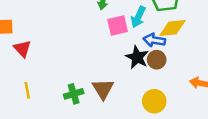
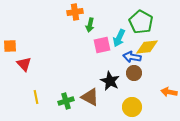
black star: (137, 57) -> (110, 81), moved
brown triangle: (103, 89) -> (90, 97), turned -30
yellow line: (27, 90) -> (36, 97), moved

